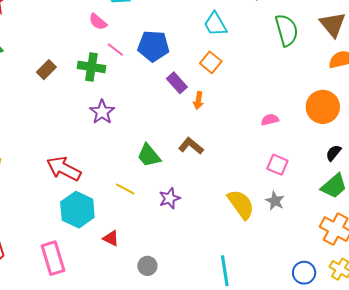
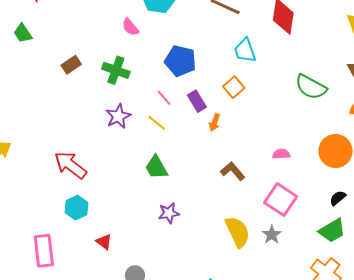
green semicircle: (287, 30) -> (311, 87), moved, turned 124
pink line: (115, 50) -> (164, 98), moved
brown L-shape: (191, 146) -> (233, 171), moved
pink square: (277, 165) -> (281, 200), size x1.5
yellow line: (125, 189) -> (157, 123), moved
cyan hexagon: (77, 210) -> (76, 208), size x0.7

